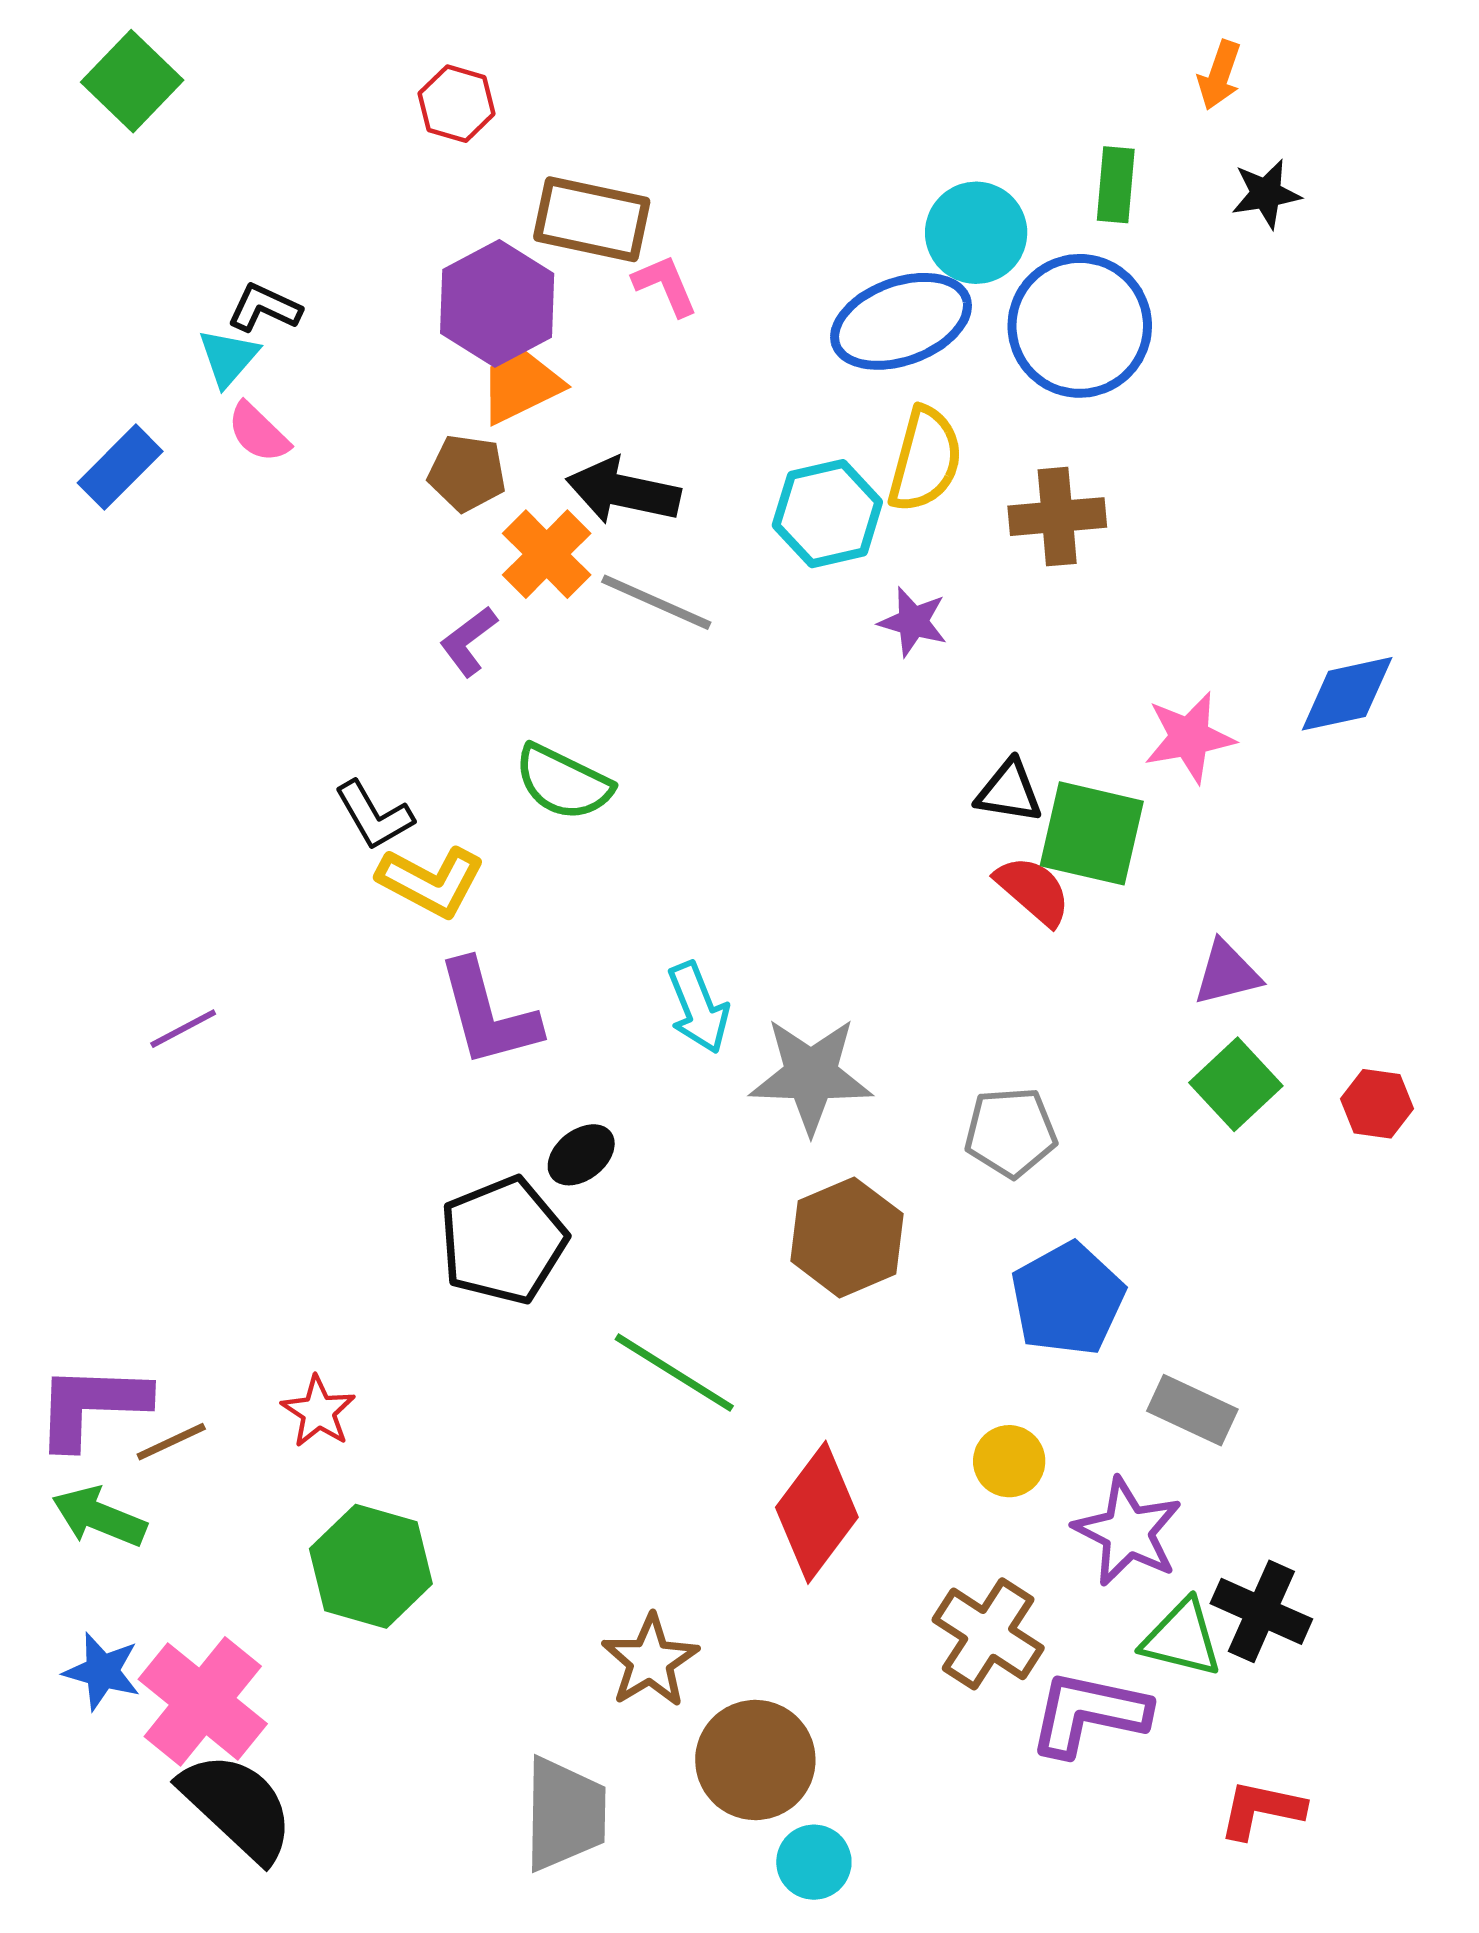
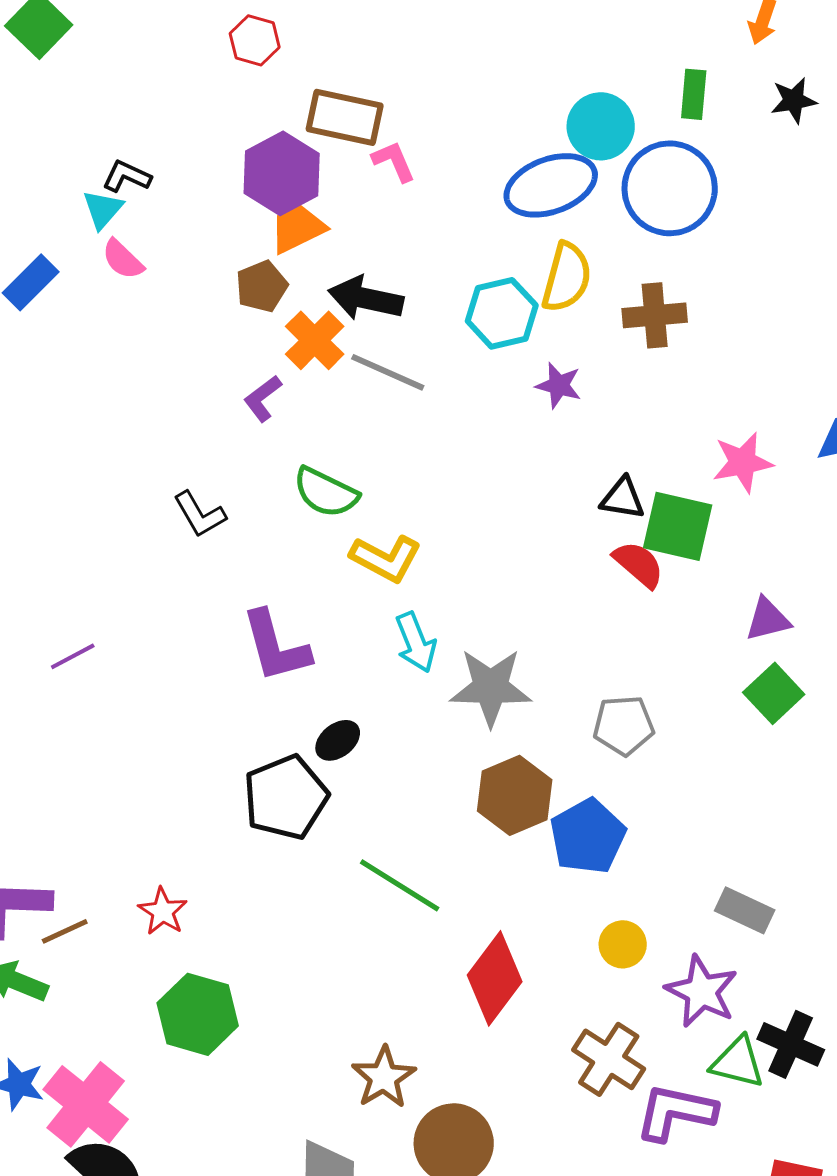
brown pentagon: (467, 473) -> (262, 286), turned -30
yellow L-shape: (431, 882) -> (386, 558), moved
blue pentagon: (1068, 1299) -> (588, 836), moved

